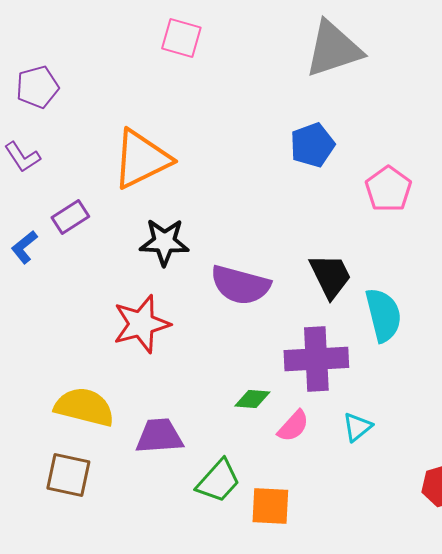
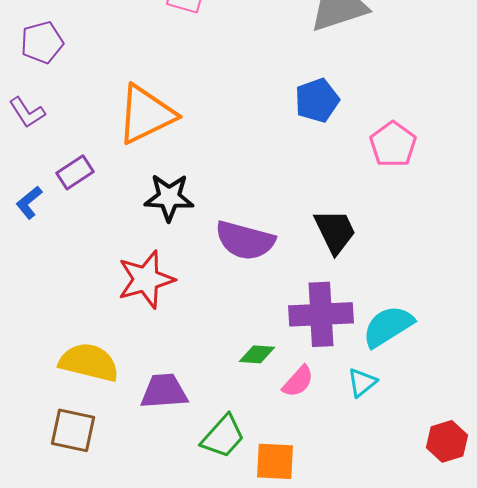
cyan semicircle: (383, 315) -> (388, 326), moved, turned -108

